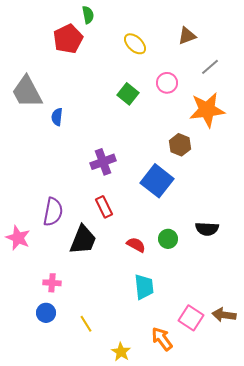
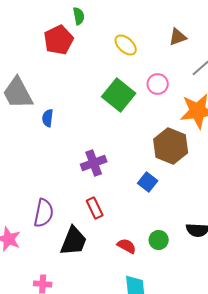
green square: (128, 94) -> (119, 95), size x1.5
brown hexagon: (180, 145) -> (171, 146), size x1.6
blue square: (157, 181) -> (148, 182), size x0.6

